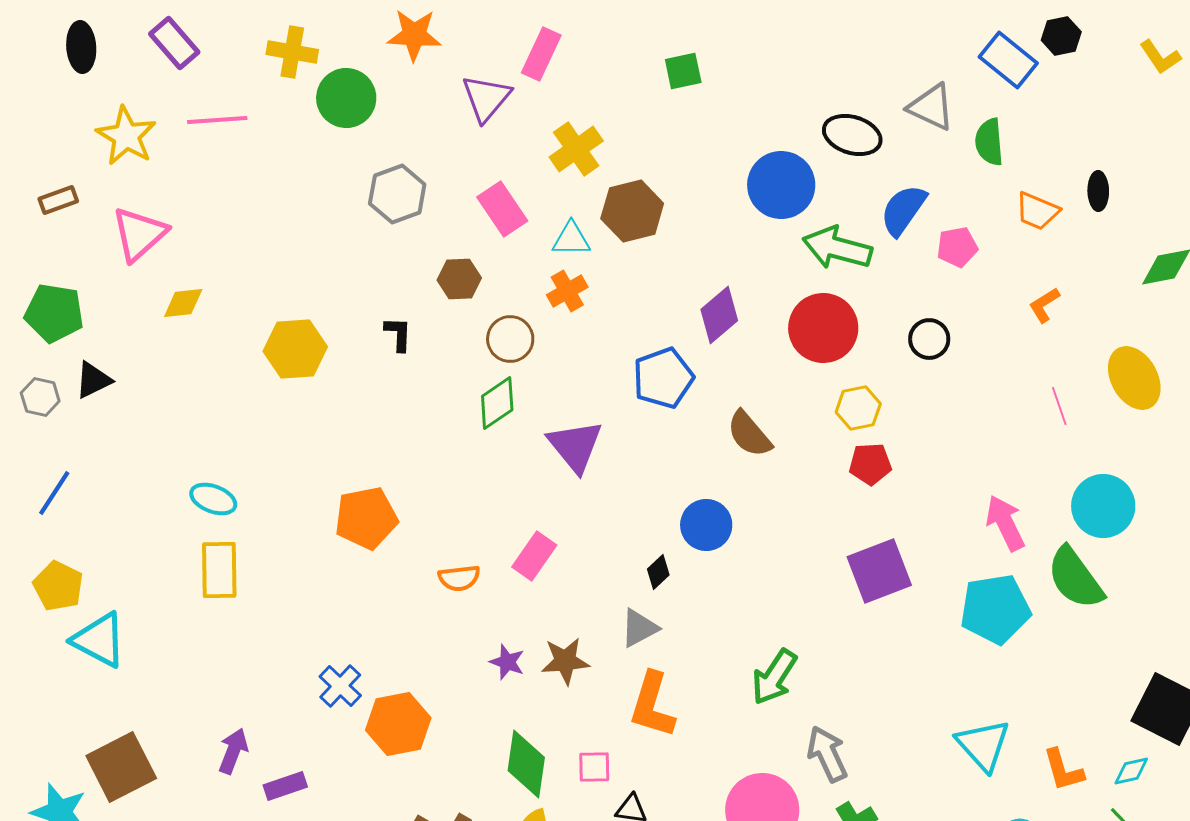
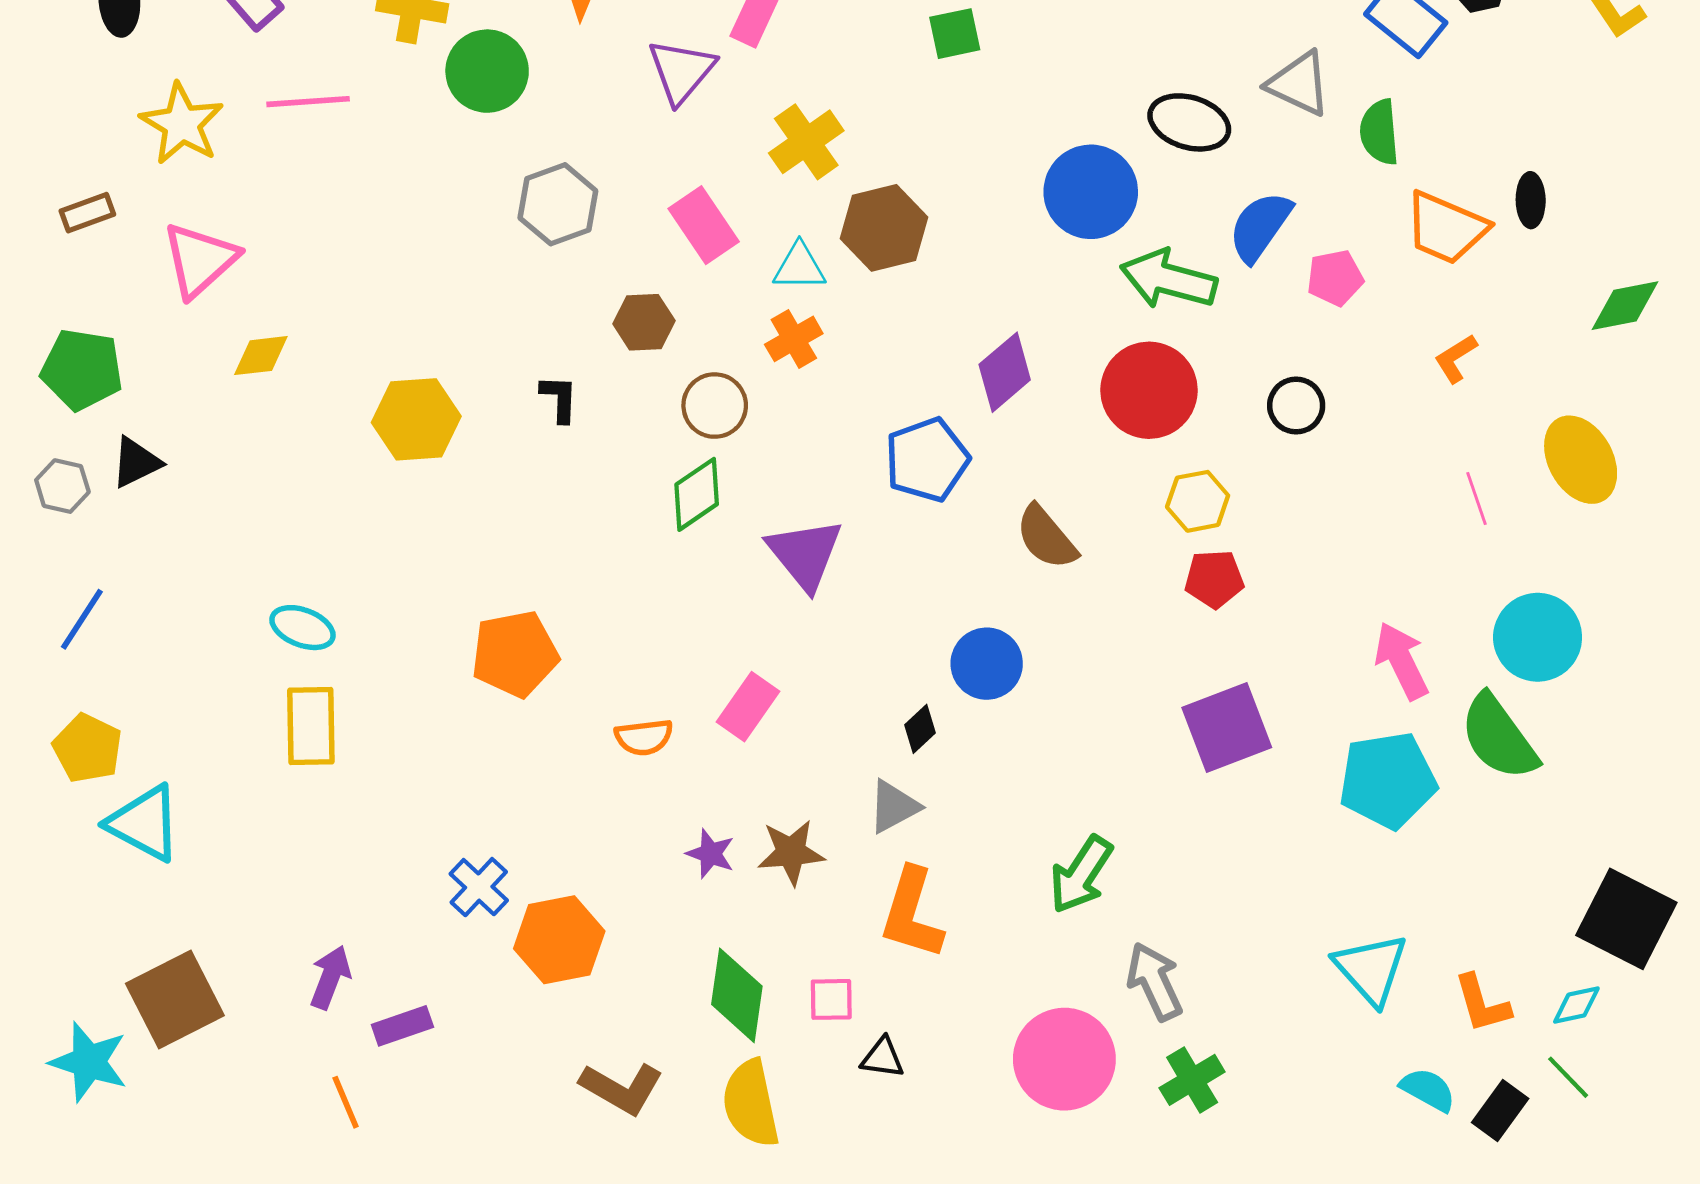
orange trapezoid: (1037, 211) -> (1446, 228), size x1.4

